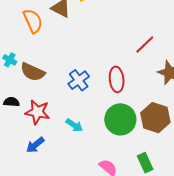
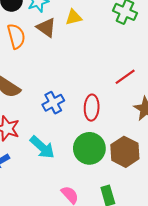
cyan arrow: (74, 125) -> (42, 147), size x1.5

